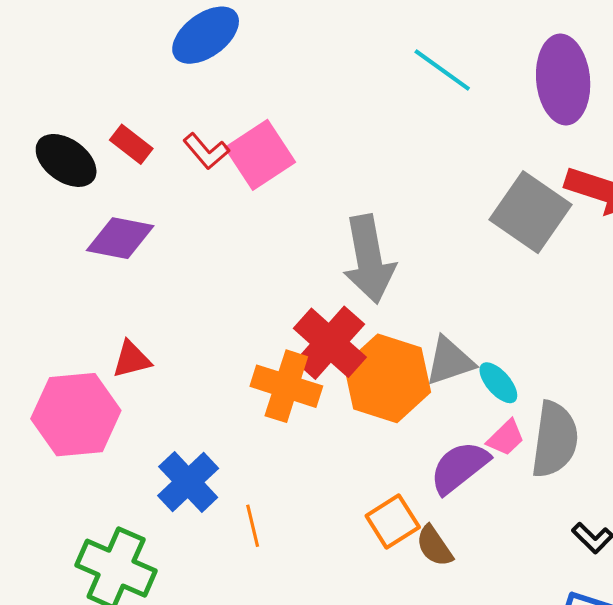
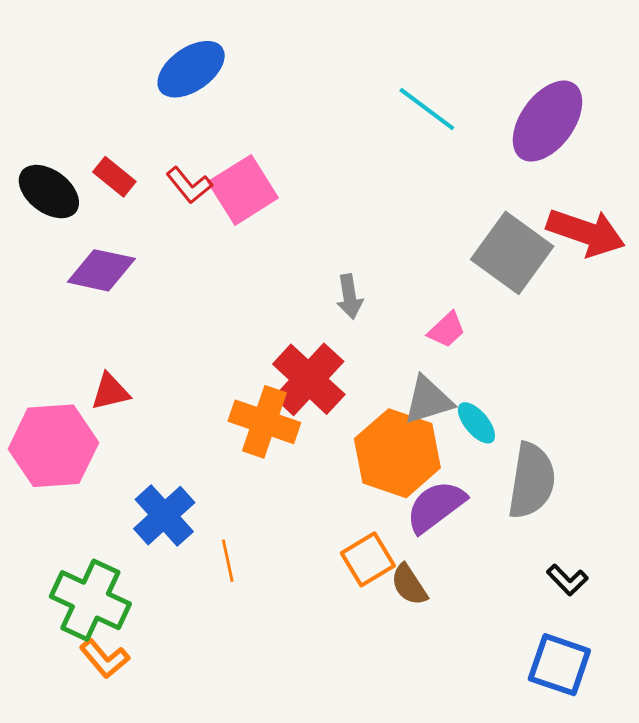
purple ellipse: (563, 80) -> (547, 121), turned 40
gray arrow: (369, 259) -> (350, 297), size x0.5
orange hexagon: (387, 378) -> (397, 453), moved
pink trapezoid: (506, 438) -> (447, 330), moved

